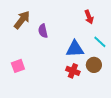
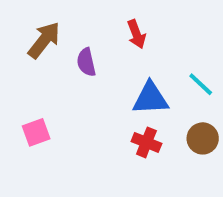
red arrow: (89, 17) -> (136, 34), moved
brown circle: (94, 65) -> (203, 138), moved

